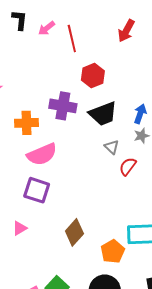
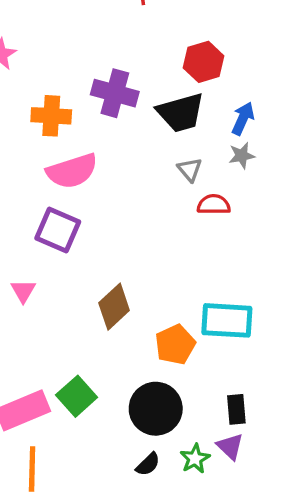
red hexagon: (93, 76) -> (204, 62), moved
red semicircle: (128, 166) -> (214, 205), turned 48
pink triangle: (20, 228) -> (23, 291), turned -35

